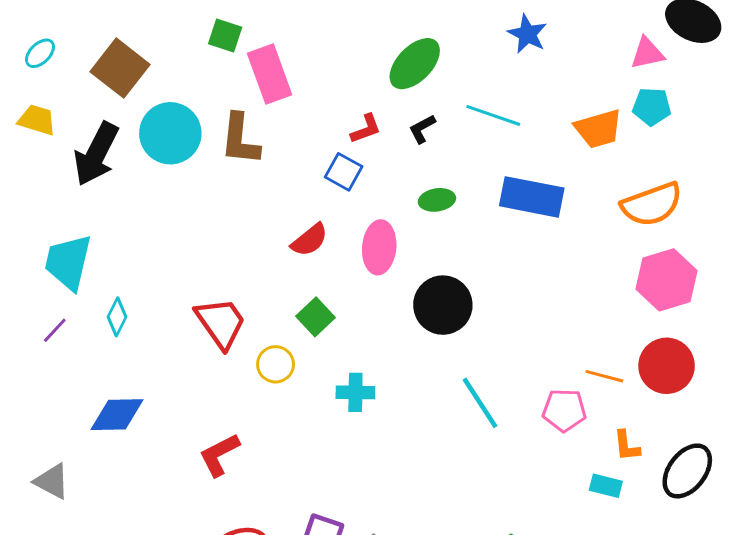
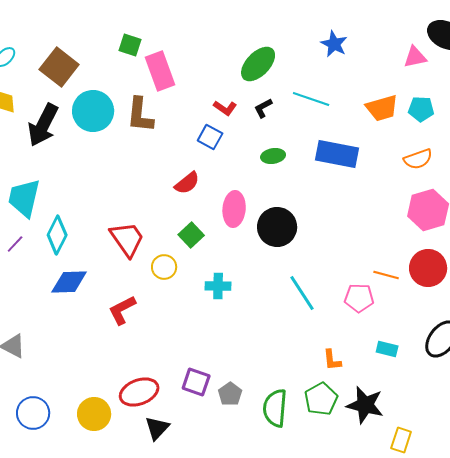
cyan pentagon: (652, 107) -> (421, 109), moved
red L-shape: (366, 129) -> (225, 108), turned 55
orange semicircle: (652, 204) -> (418, 159), size x0.7
pink ellipse: (379, 247) -> (234, 209), moved
cyan diamond: (117, 317) -> (57, 235), size x1.5
blue diamond: (117, 415) -> (69, 282), moved
orange L-shape: (627, 446) -> (332, 360), moved
red L-shape: (219, 455) -> (122, 310), moved

